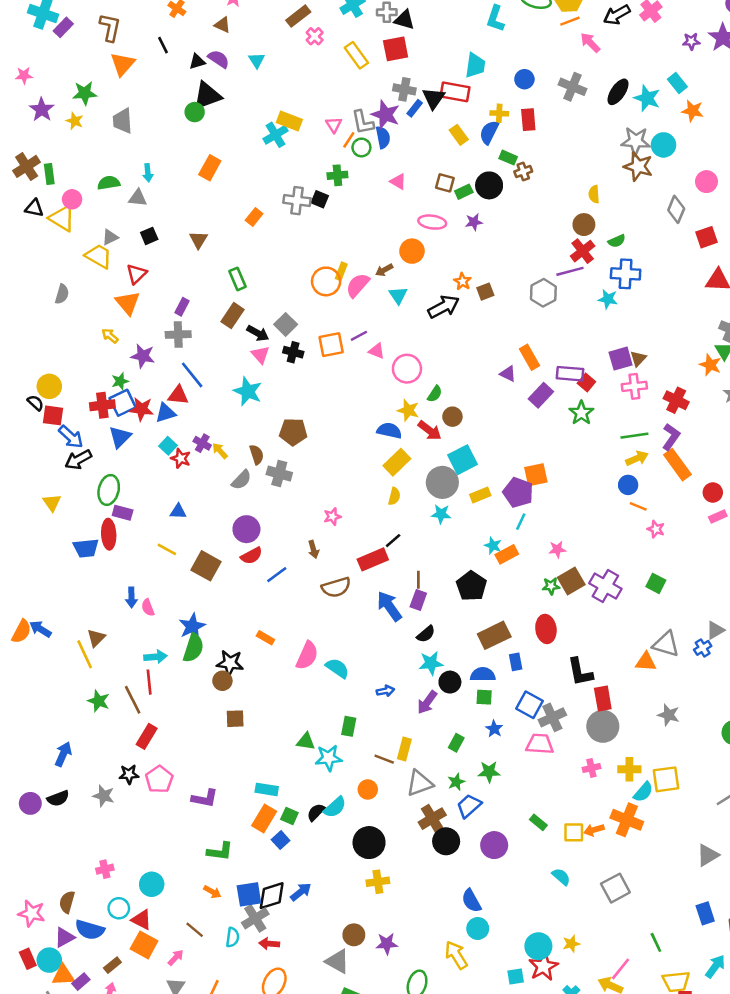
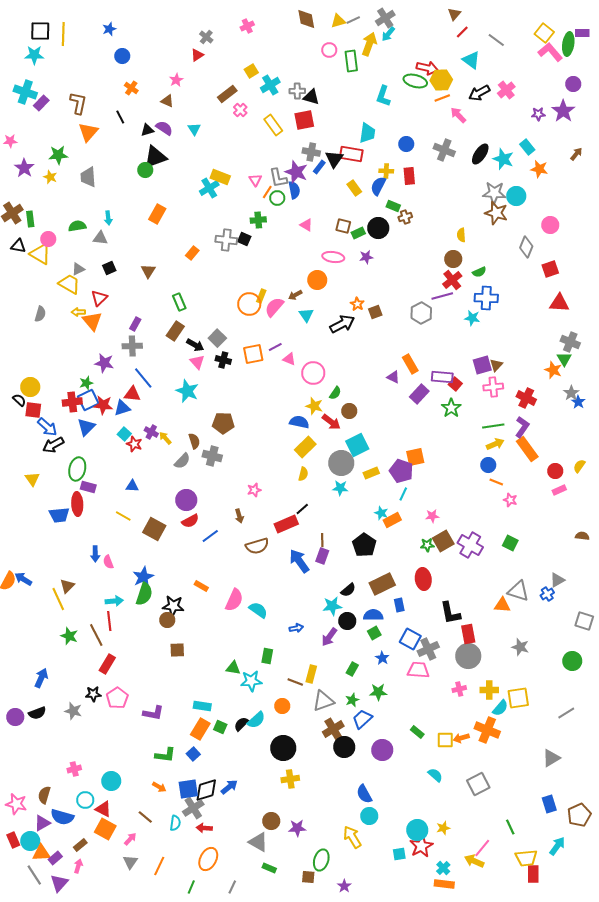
yellow arrow: (110, 336) -> (78, 312), moved, turned -40
black semicircle: (426, 634) -> (348, 590), moved
green square: (484, 697) -> (374, 633), turned -32
blue square: (281, 840) -> (193, 754), moved

